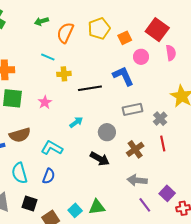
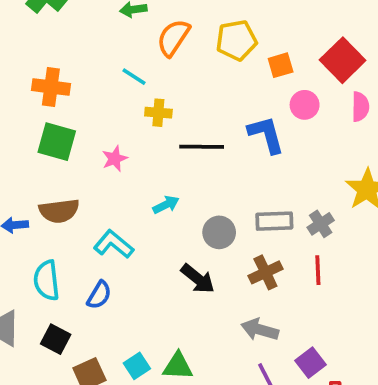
gray rectangle: (132, 109) -> (274, 221), moved

